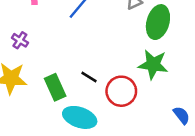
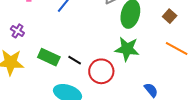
green rectangle: (55, 87) -> (49, 57), moved, turned -40

